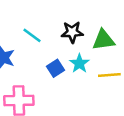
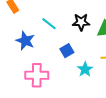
cyan star: (79, 64) -> (85, 69), moved

